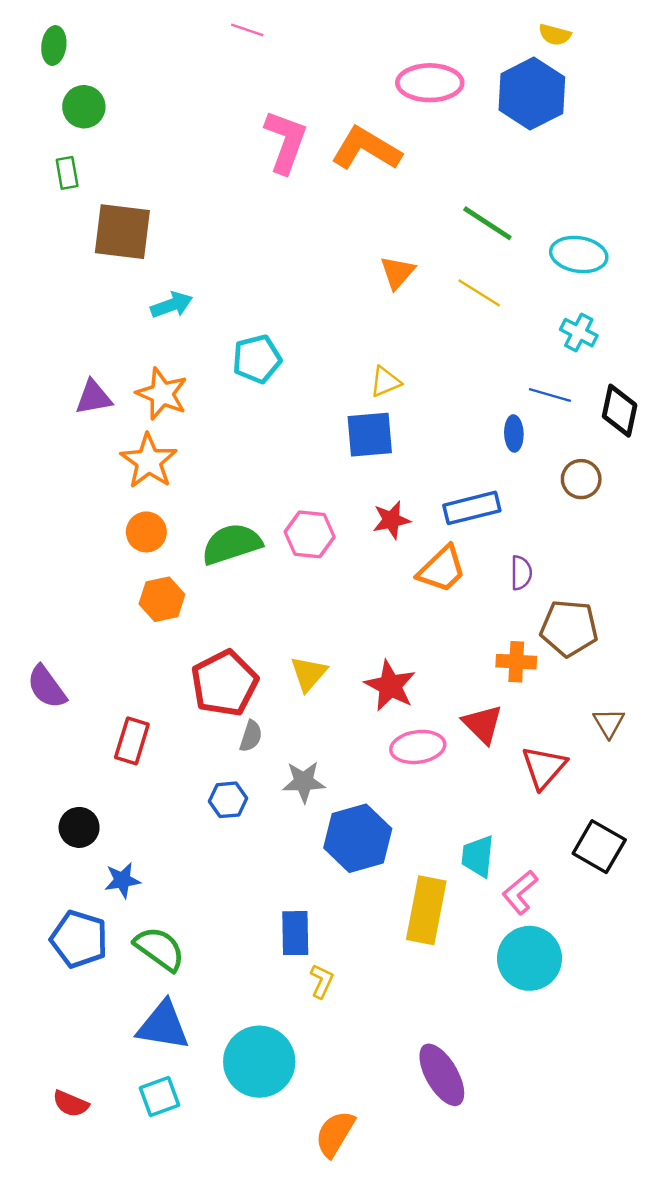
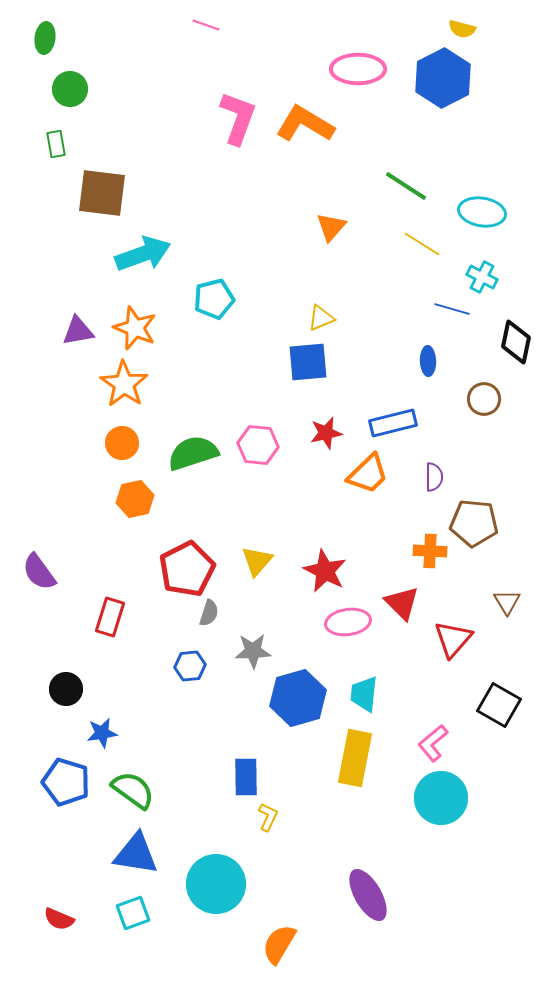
yellow line: (479, 293) -> (422, 244), moved
cyan arrow: (172, 305) -> (143, 254), size x1.6
blue line: (550, 395) -> (452, 309), moved
cyan trapezoid: (478, 856) -> (364, 694), moved

